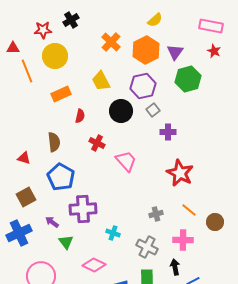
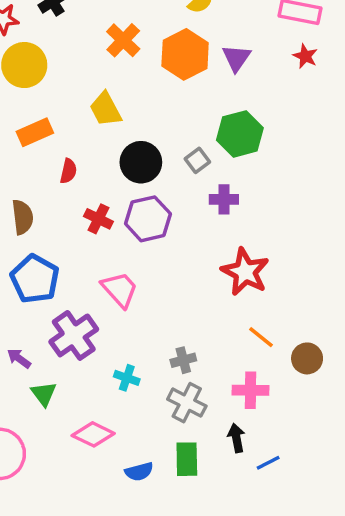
green hexagon: (188, 79) -> (240, 134), moved
purple hexagon: (143, 86) -> (148, 219), moved
pink trapezoid: (126, 161) -> (120, 289), moved
purple cross: (83, 209) -> (74, 335), turned -32
gray cross: (156, 214) -> (183, 360), moved

